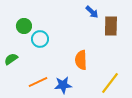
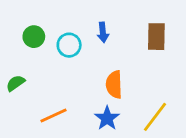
blue arrow: (92, 12) -> (103, 32), moved, turned 40
cyan circle: (40, 39) -> (69, 45), moved
blue star: (63, 85) -> (107, 118), moved, turned -30

